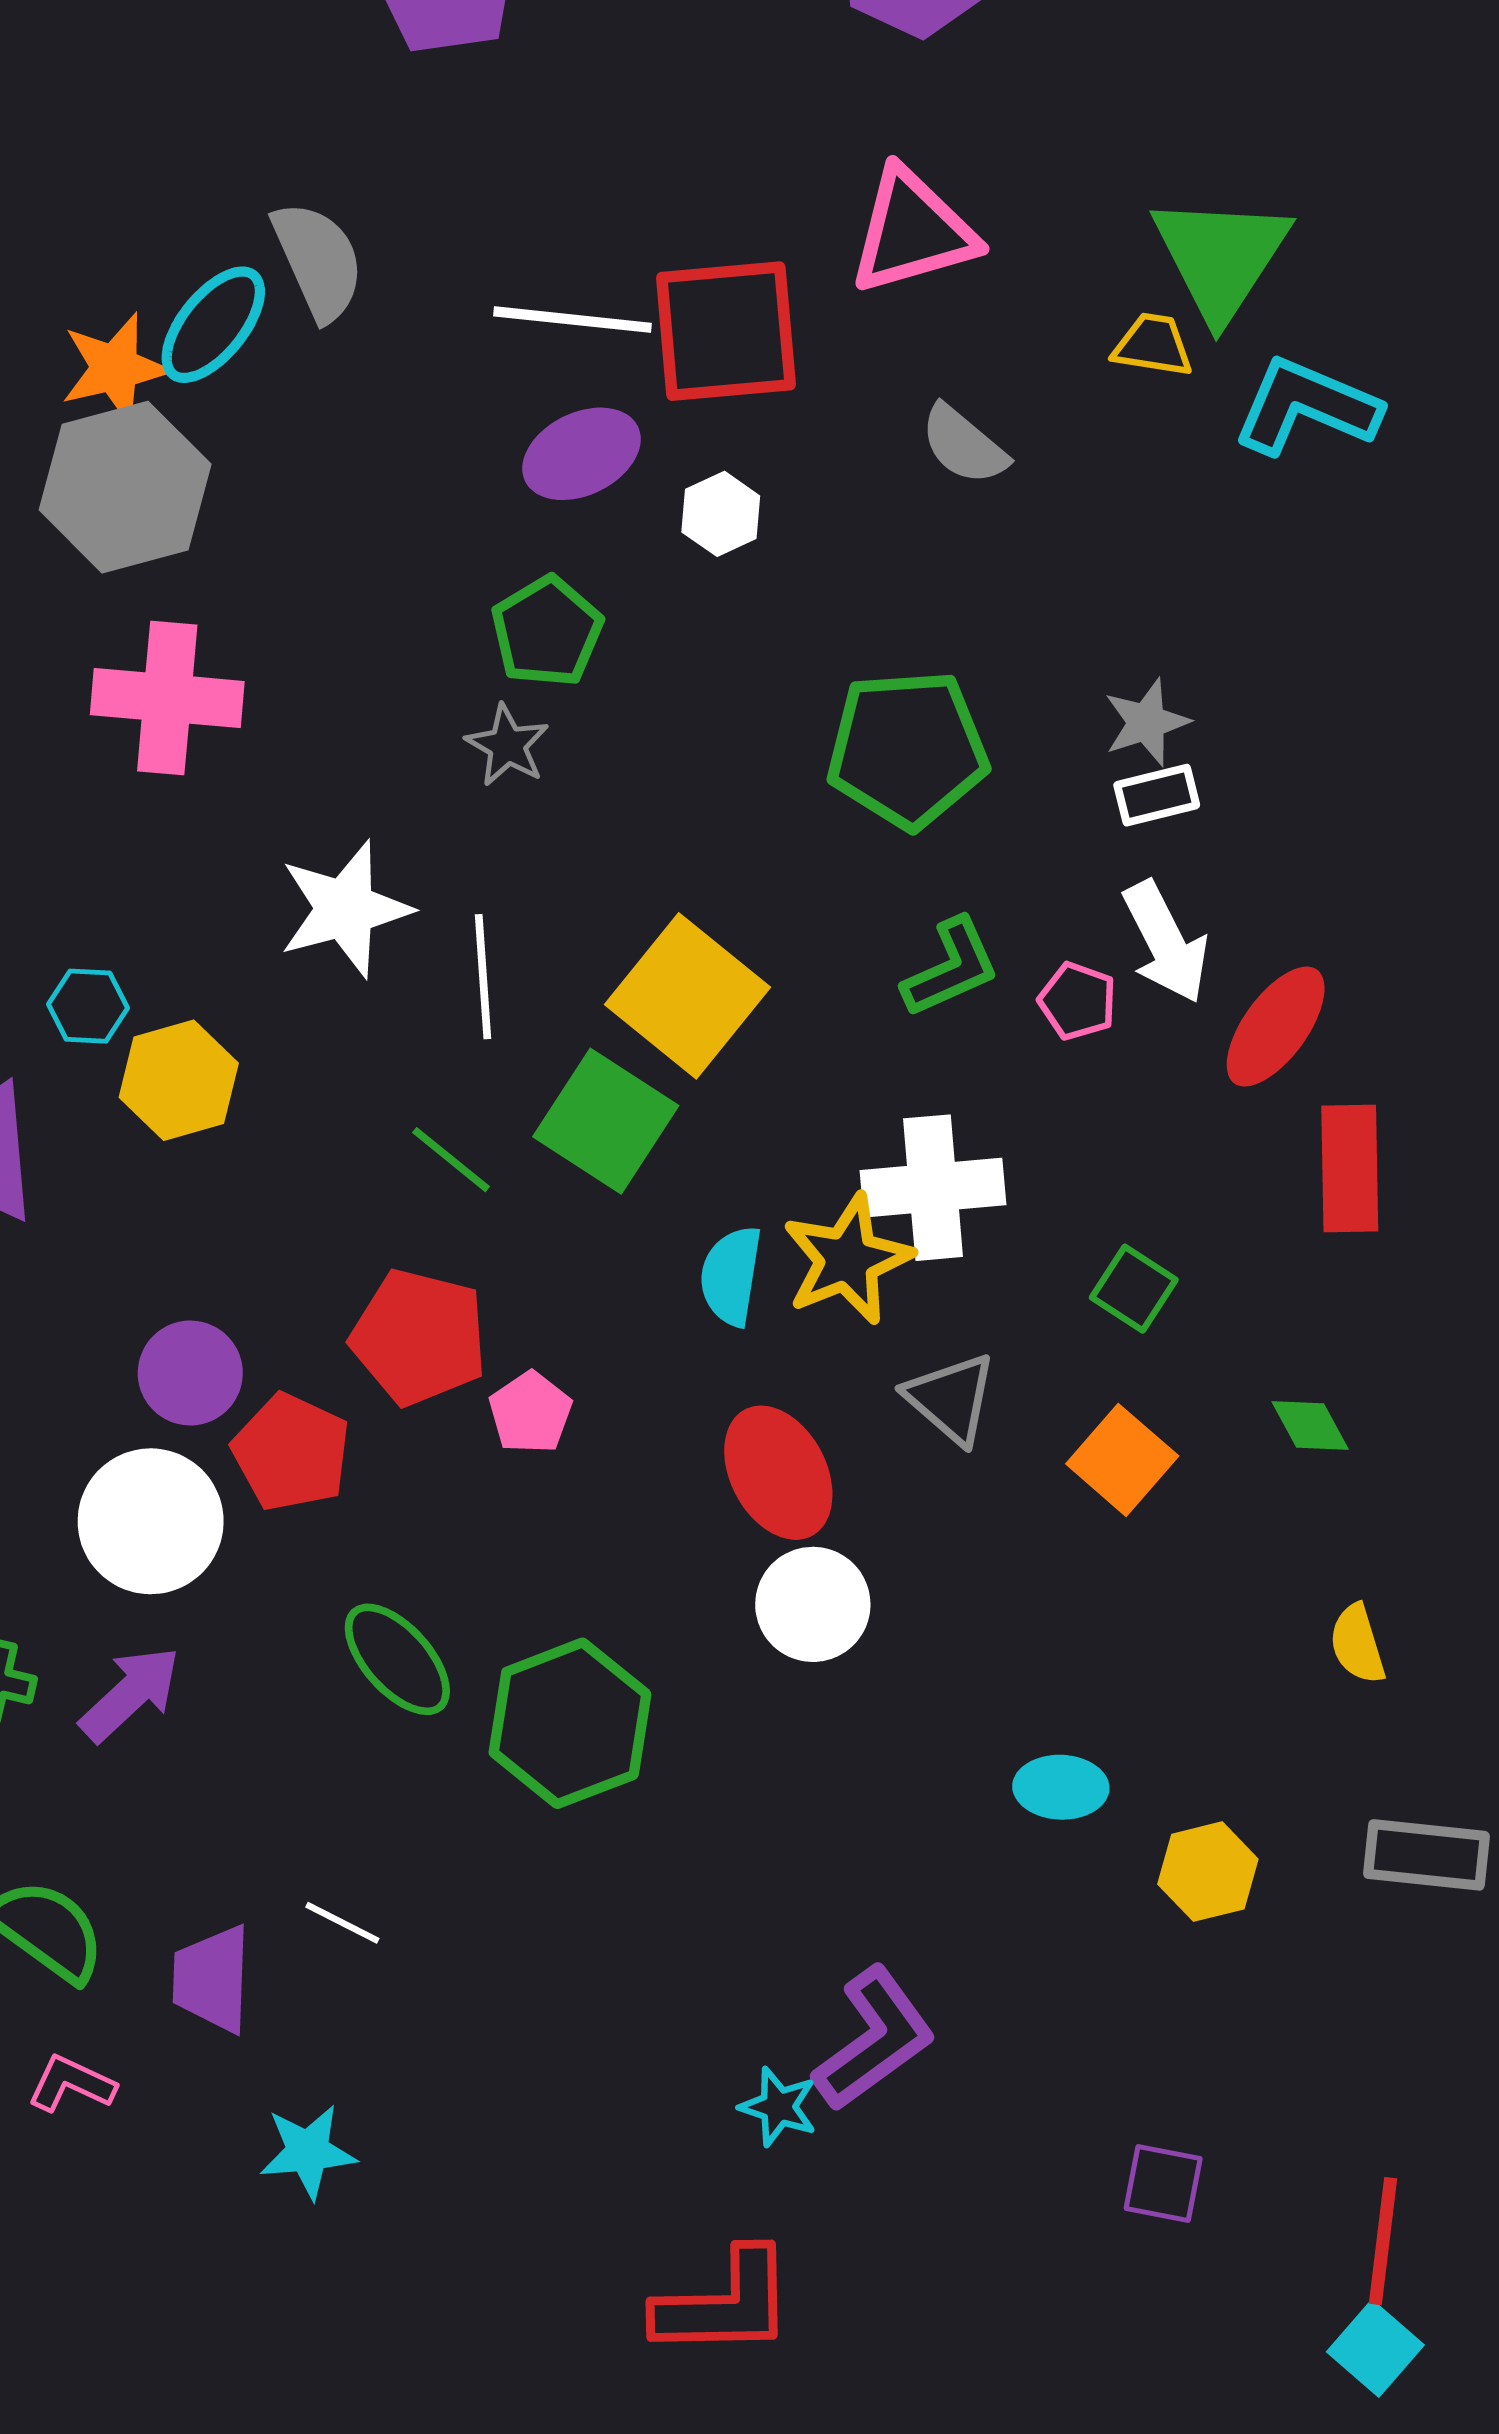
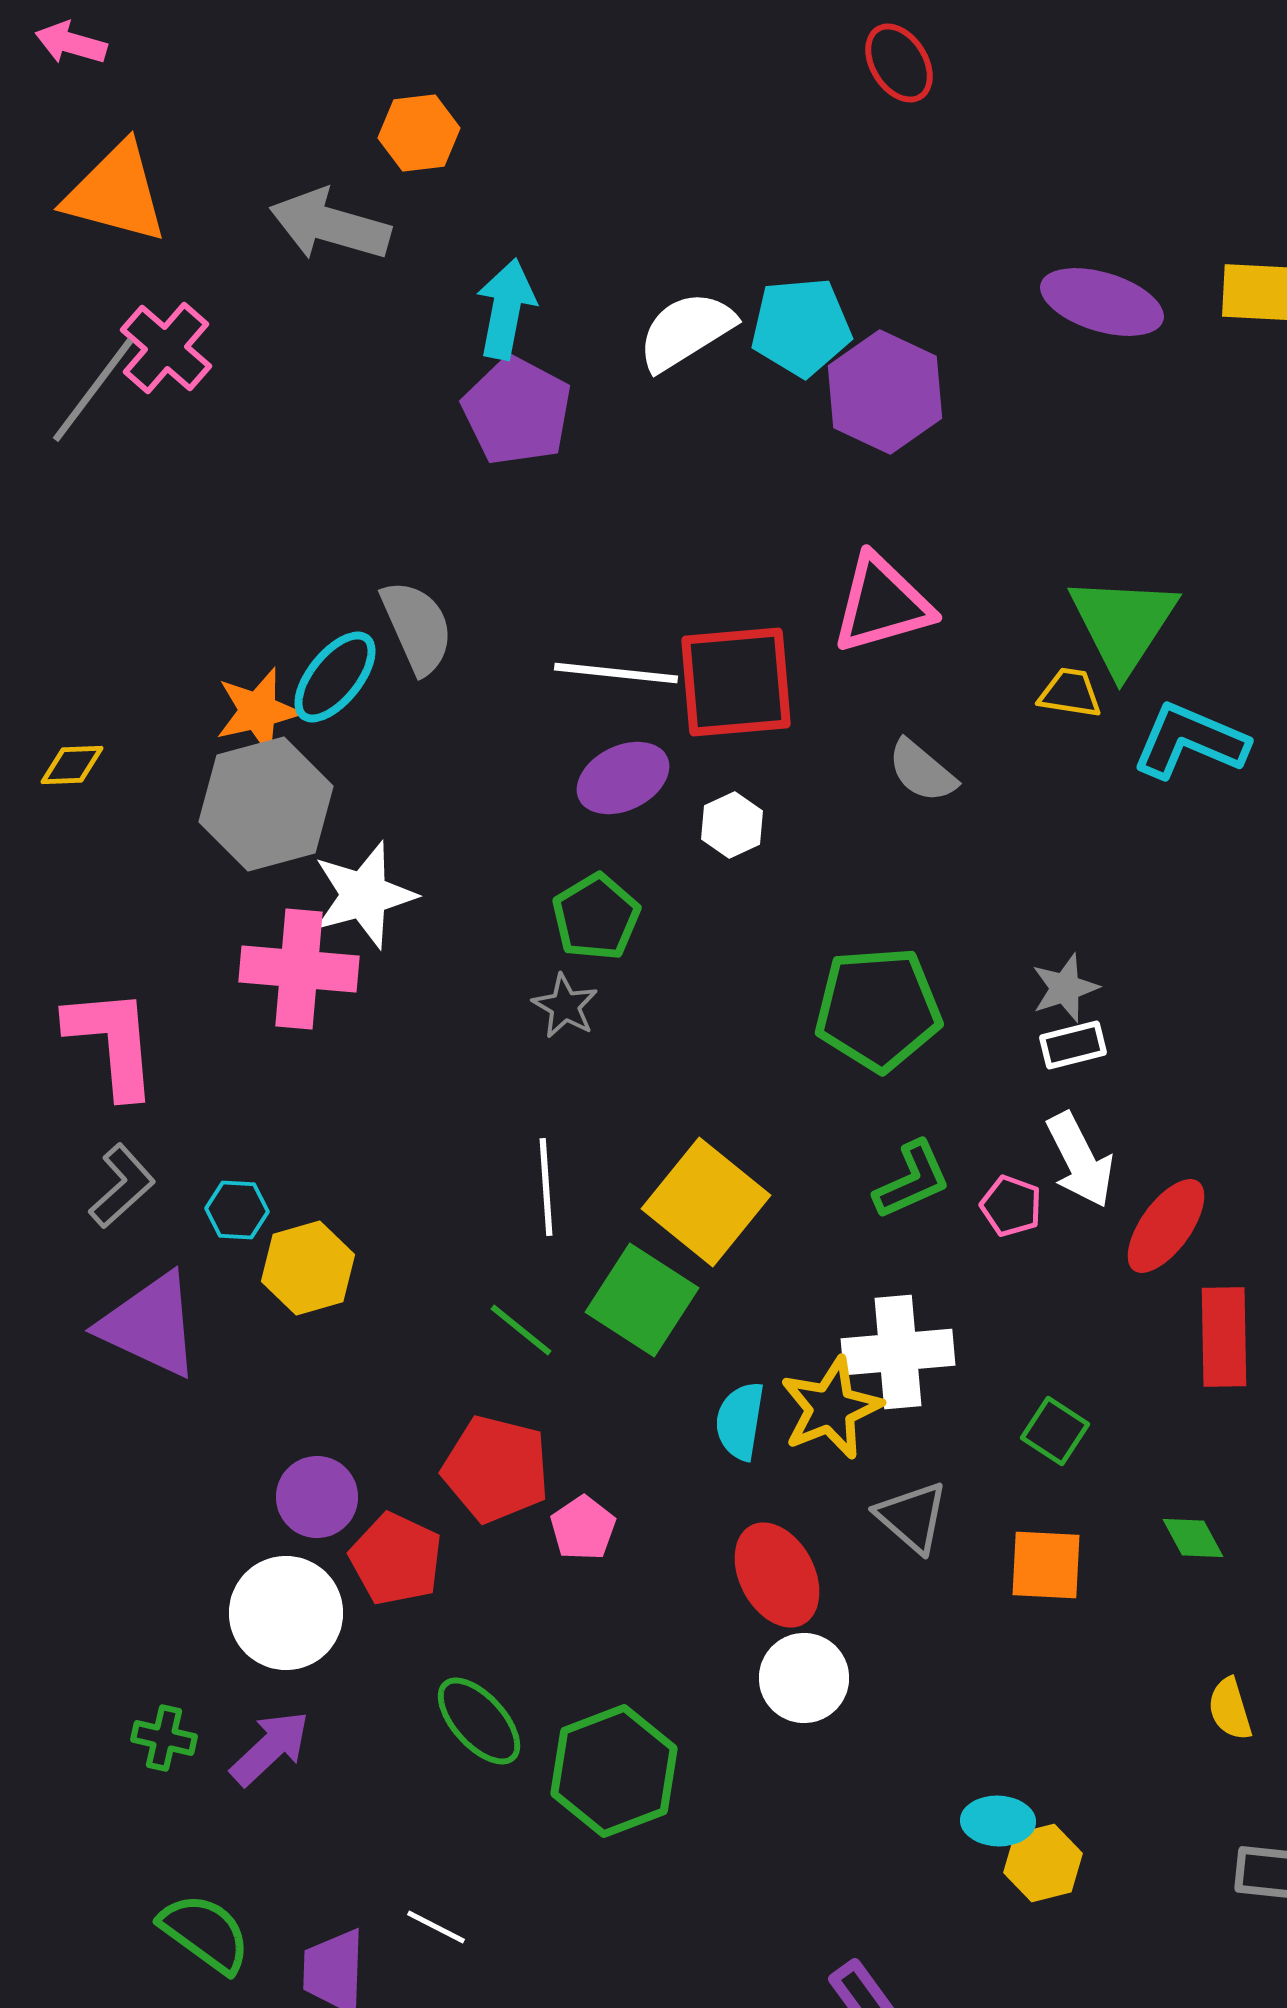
white star: (345, 909) -> (364, 895), moved
orange square: (1122, 1460) -> (1046, 1565), turned -38
yellow hexagon: (1208, 1872) -> (1043, 1863), moved

